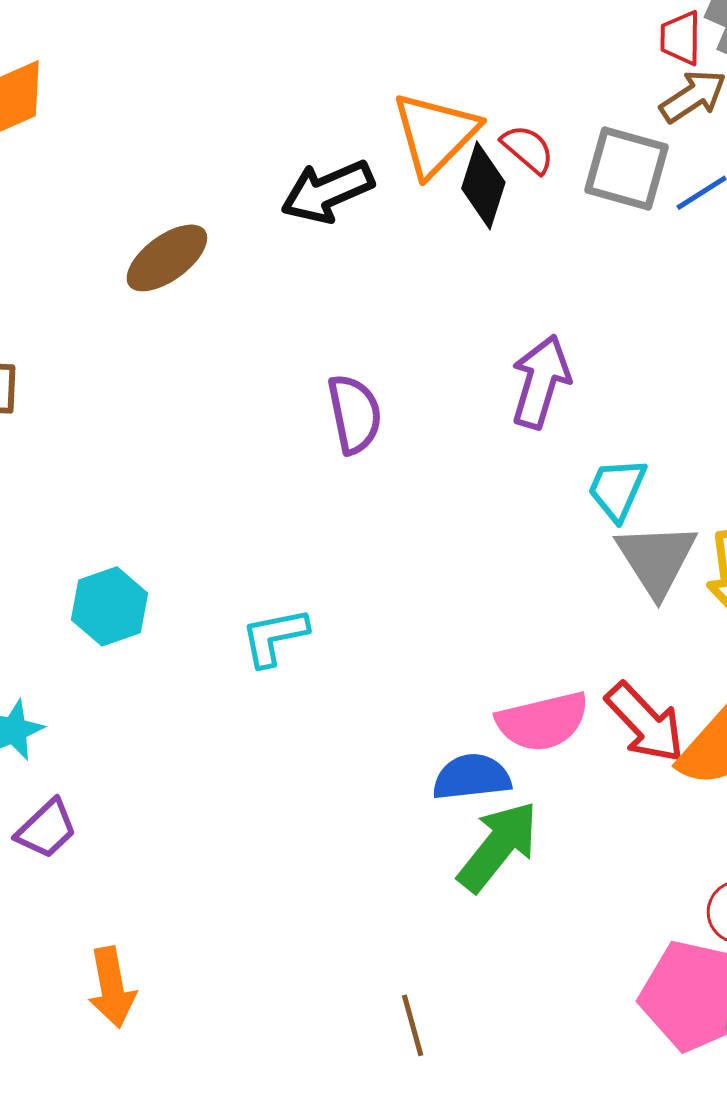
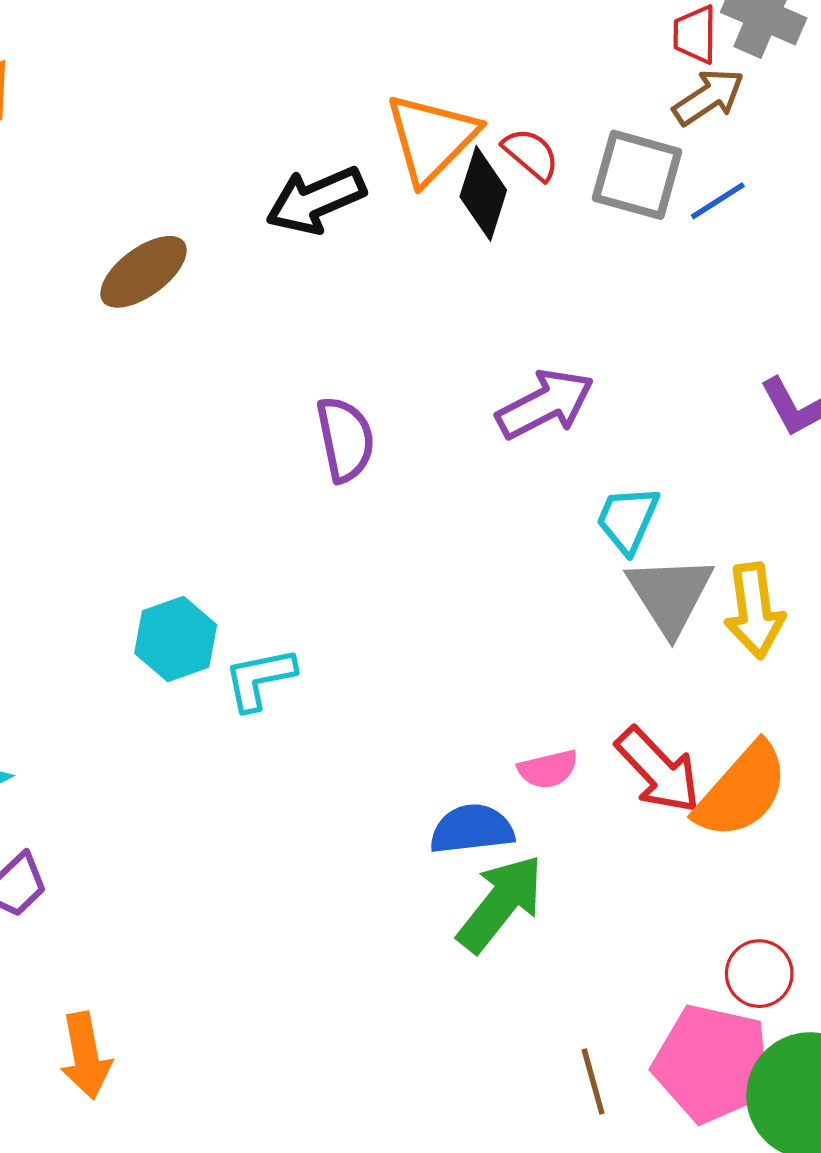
purple arrow: (541, 382) -> (545, 404), turned 46
cyan hexagon: (110, 606) -> (176, 639), moved
pink semicircle: (543, 721) -> (548, 769), size x0.6
brown line: (413, 1025) -> (593, 1081), moved

